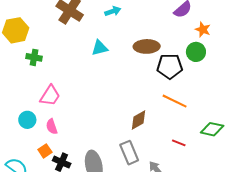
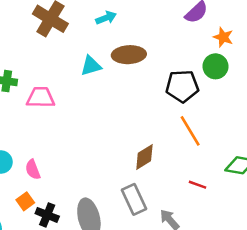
brown ellipse: (147, 46) -> (129, 55), moved
pink trapezoid: (50, 96) -> (41, 98), moved, turned -120
orange line: (175, 101) -> (190, 131), turned 35

